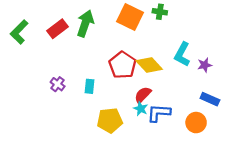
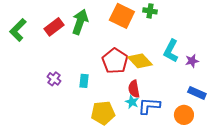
red semicircle: (143, 95) -> (134, 89), turned -54

